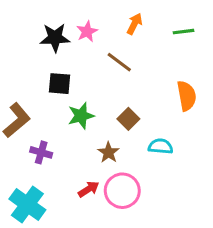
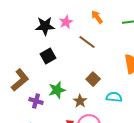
orange arrow: (135, 24) -> (97, 17), turned -64
black square: (60, 84) -> (48, 56), turned -35
green star: (81, 116) -> (57, 90), moved

